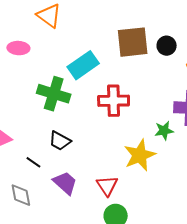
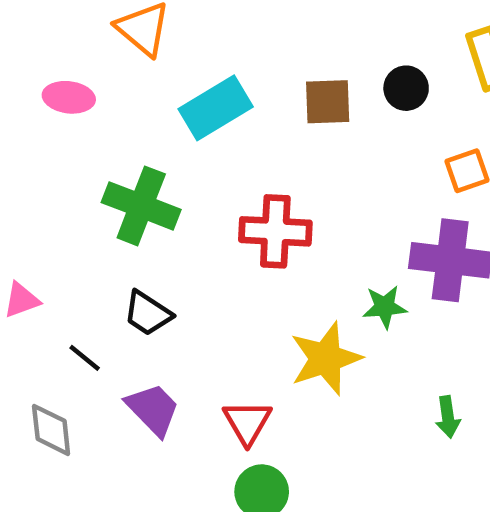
brown square: (133, 42) -> (328, 102), size x0.7
black circle: (167, 46) -> (406, 88), moved
cyan rectangle: (83, 65) -> (216, 108), moved

